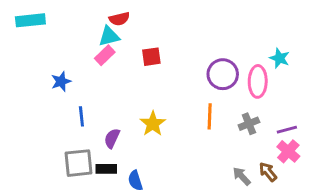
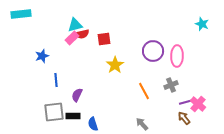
red semicircle: (119, 19) -> (82, 34), moved
cyan star: (280, 58) -> (202, 24), moved
orange line: (210, 116) -> (144, 91), moved, turned -30
yellow star: (153, 124) -> (115, 65), moved
purple line: (287, 130) -> (186, 102), moved
gray arrow: (242, 176) -> (142, 124), moved

